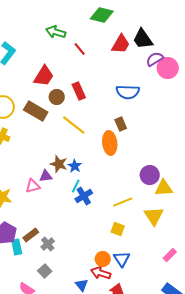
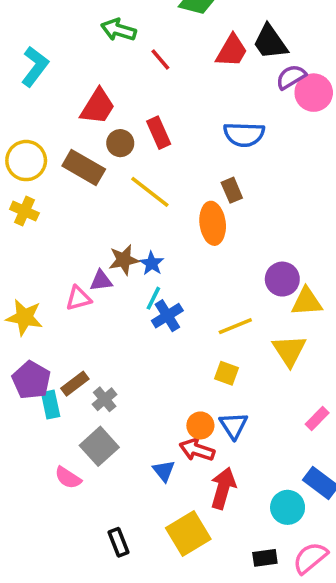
brown star: (59, 164) -> (124, 260), turned -30
gray square: (45, 271) -> (99, 446), size x1.5

